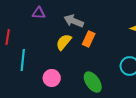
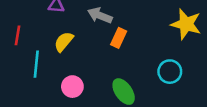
yellow semicircle: (64, 42) -> (64, 42), moved

